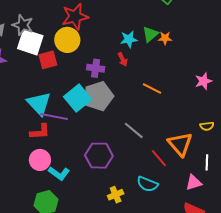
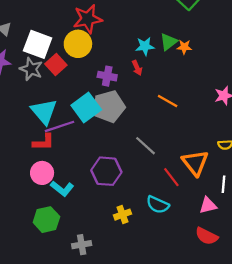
gray star: (23, 25) -> (31, 69), moved
red square: (48, 60) -> (56, 65), turned -30
purple line: (54, 117) -> (60, 126), turned -32

